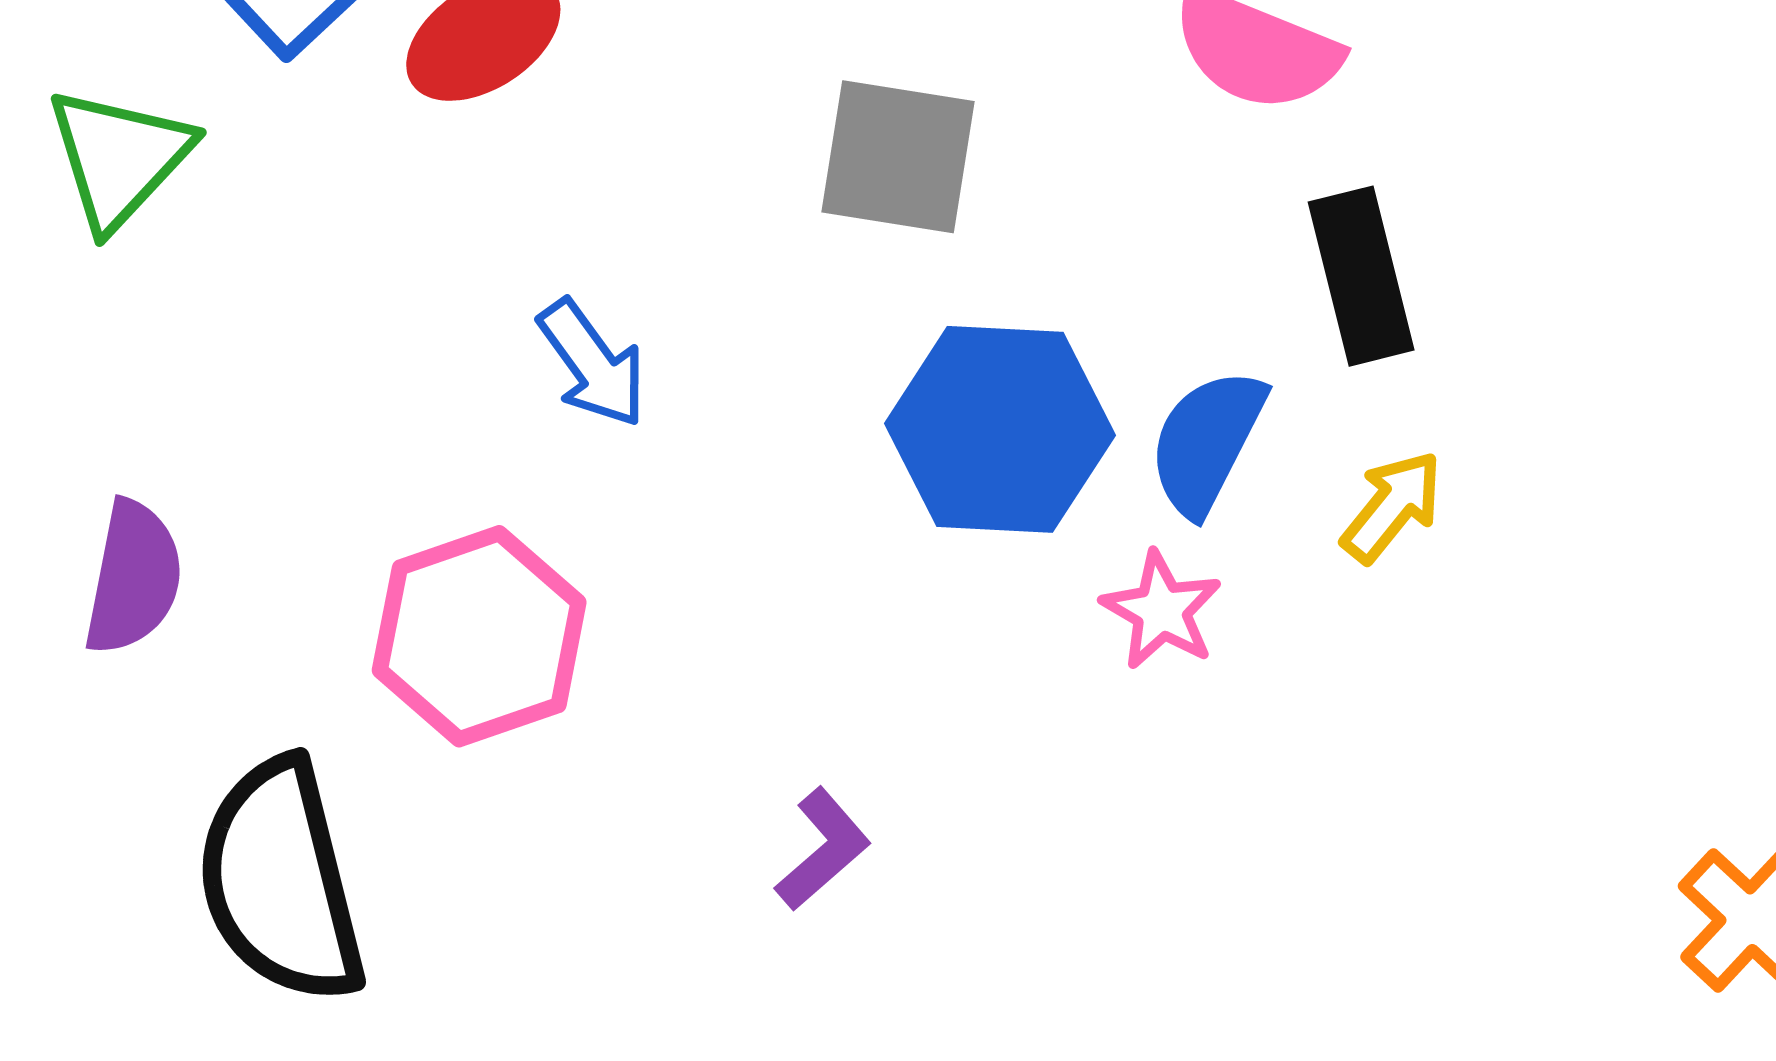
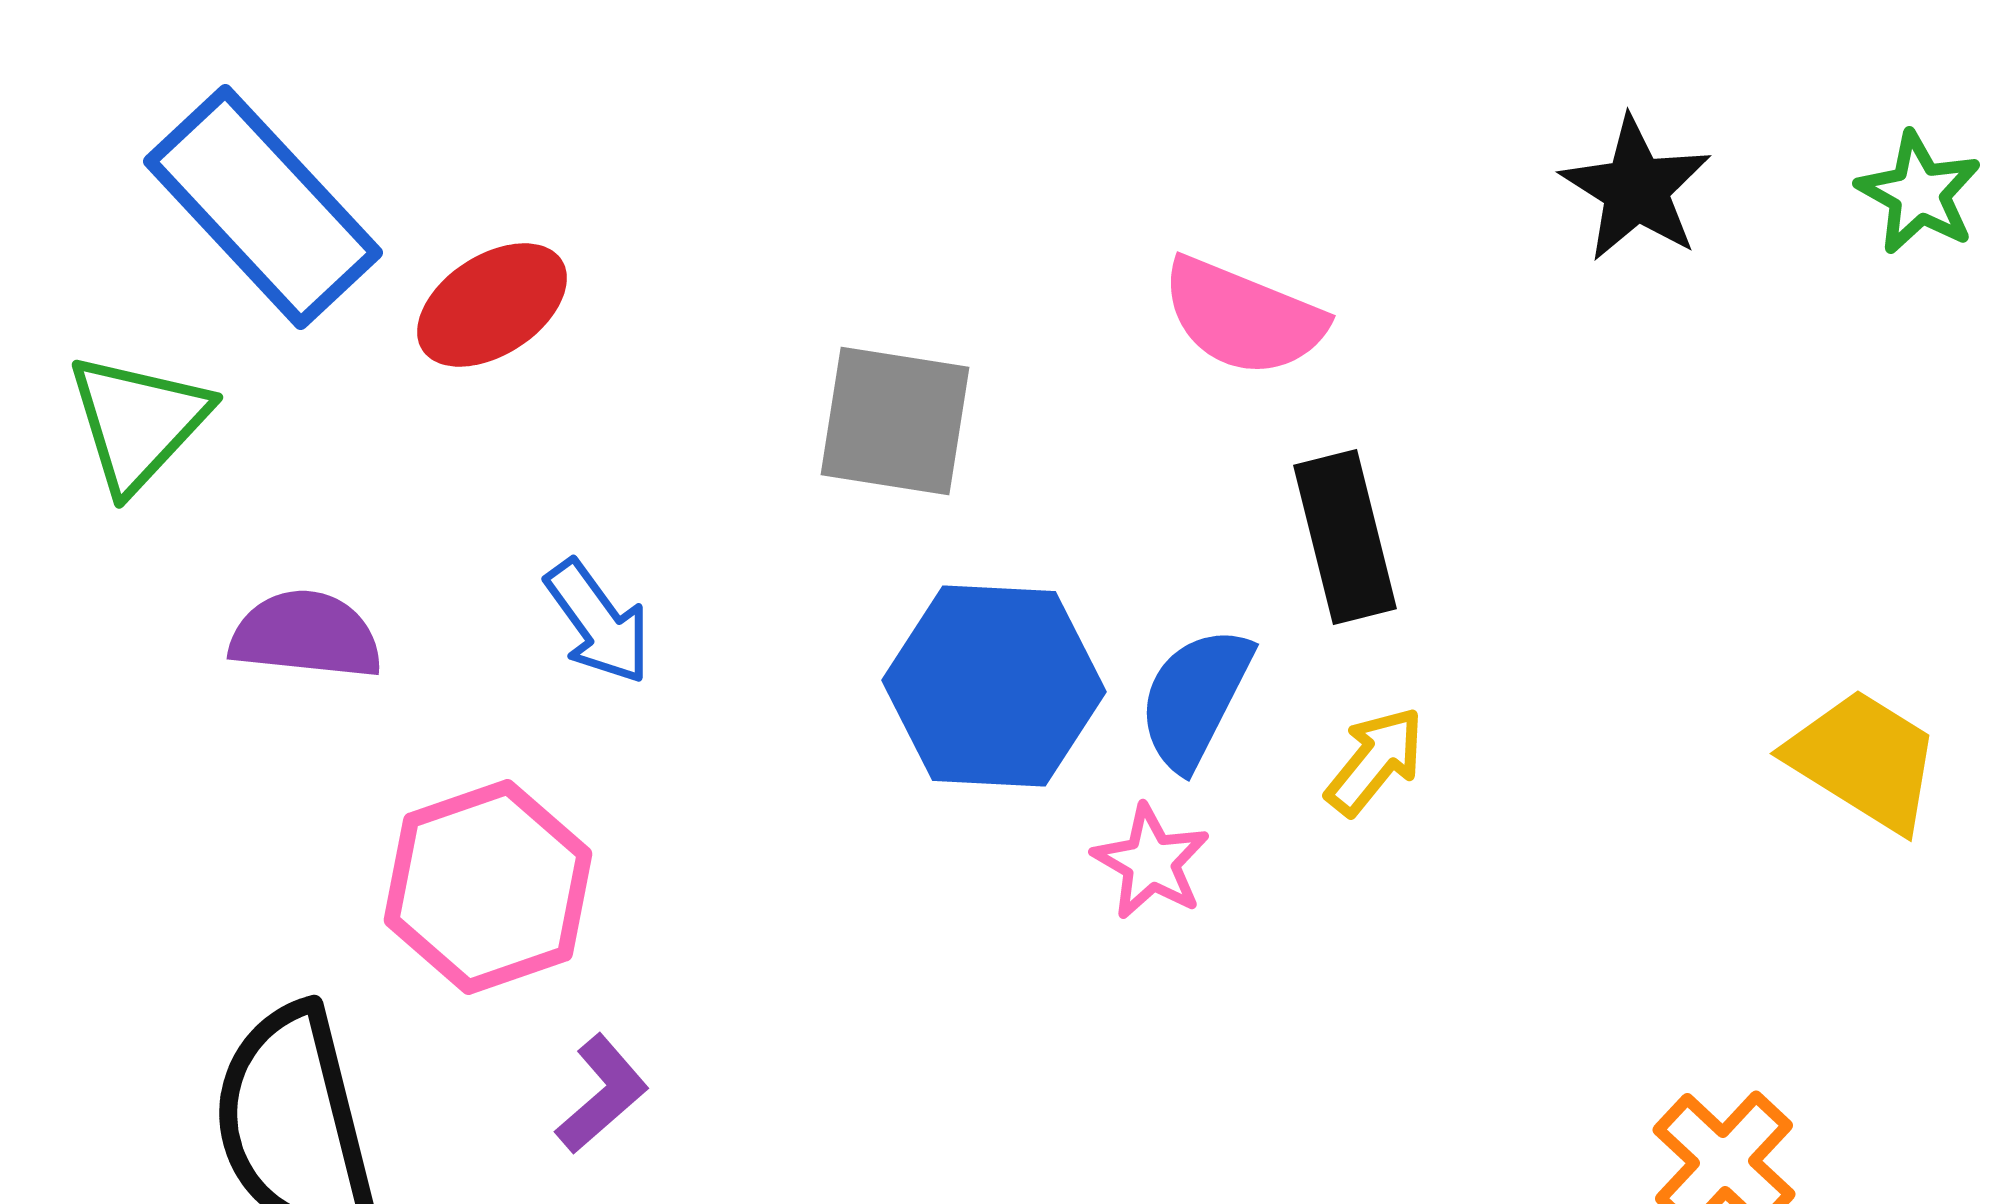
purple semicircle: (133, 578) -> (306, 635), moved, turned -95
purple L-shape: (823, 849) -> (602, 1094), moved

